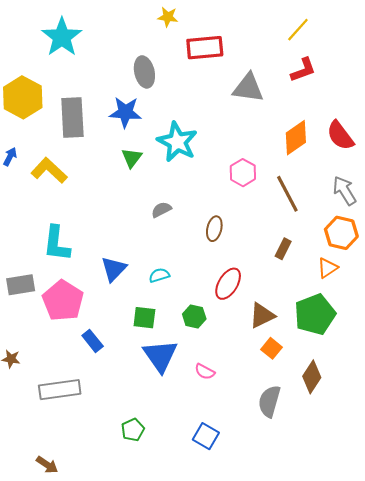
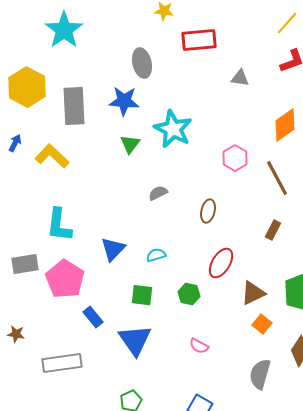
gray triangle: (248, 88) -> (240, 78), size x0.6
blue triangle: (160, 356) -> (135, 340), moved

